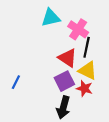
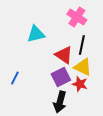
cyan triangle: (51, 18) -> (36, 34), moved
pink cross: (78, 29) -> (77, 17), moved

